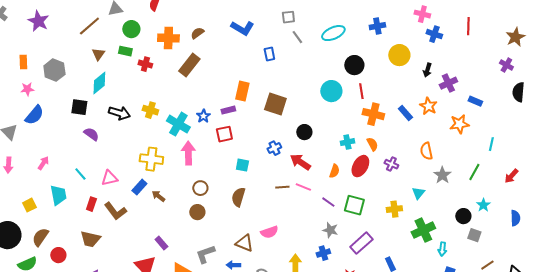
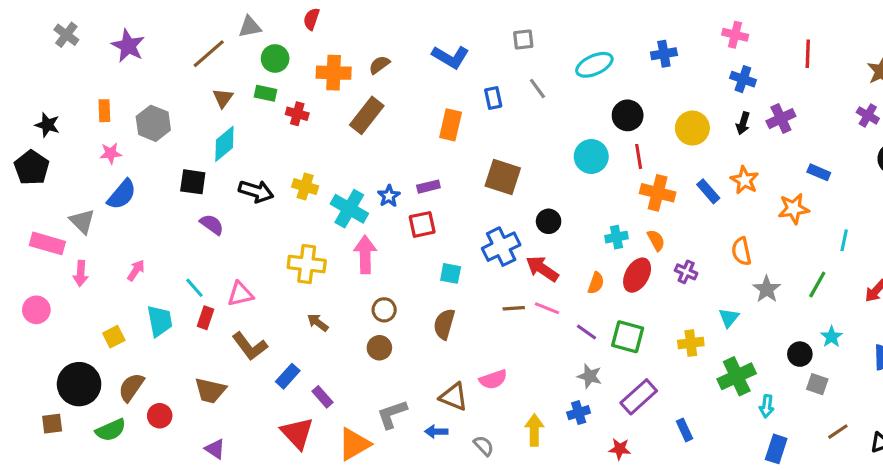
blue cross: (434, 34) -> (743, 79), moved
gray line: (297, 37) -> (537, 89), moved
yellow circle: (399, 55) -> (692, 128), moved
purple cross: (448, 83) -> (781, 119), moved
orange rectangle: (242, 91) -> (451, 125), moved
blue cross: (274, 148) -> (501, 247), size x1.6
blue rectangle: (139, 187) -> (288, 376), moved
red rectangle: (91, 204) -> (206, 318), moved

